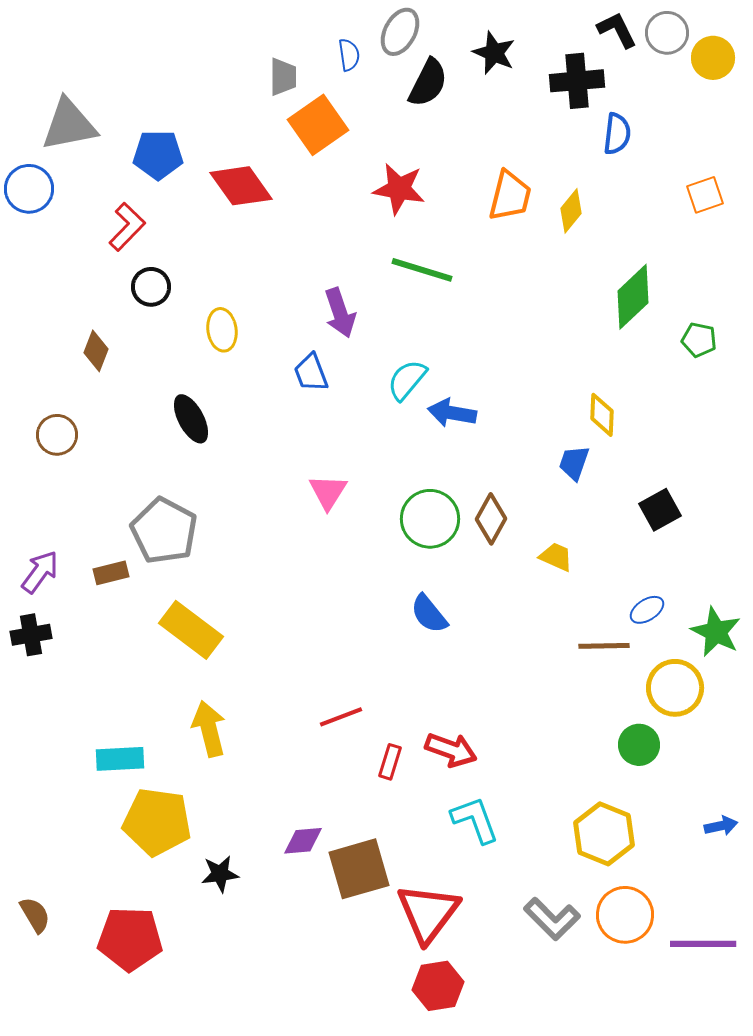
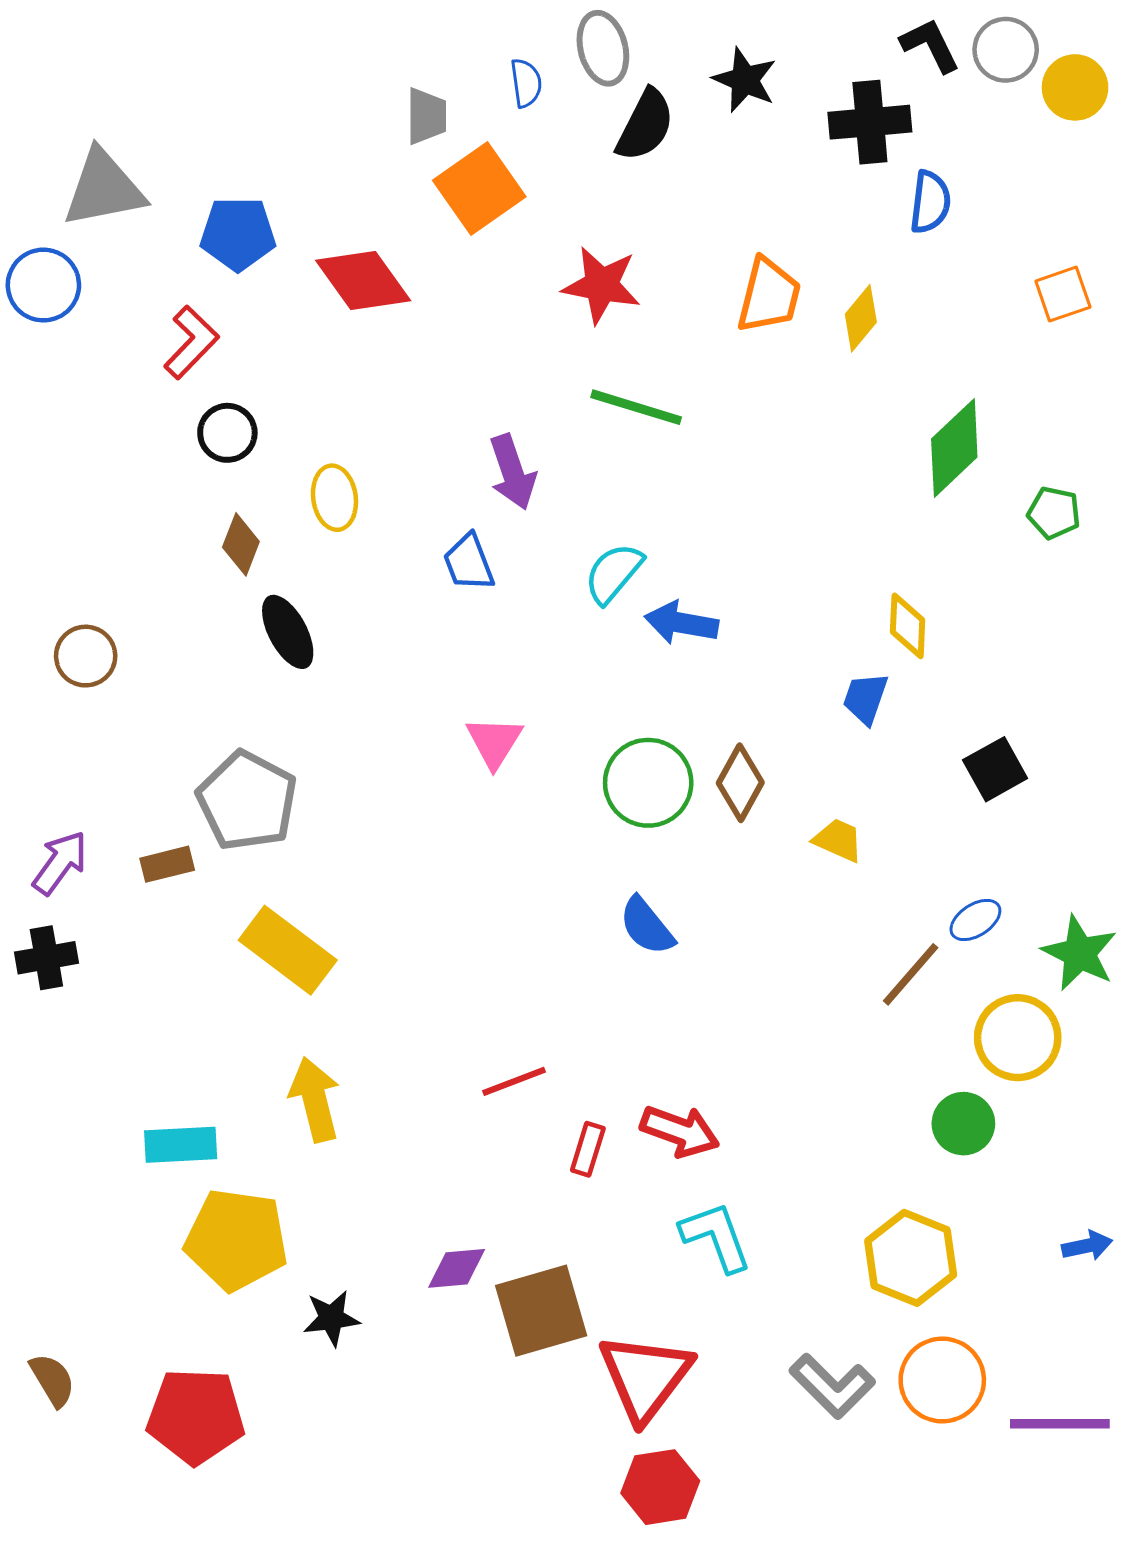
gray ellipse: (400, 32) -> (603, 48), turned -42
brown diamond: (96, 351) -> (241, 544), moved
brown line: (604, 646) -> (911, 974), turned -48

